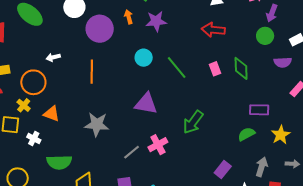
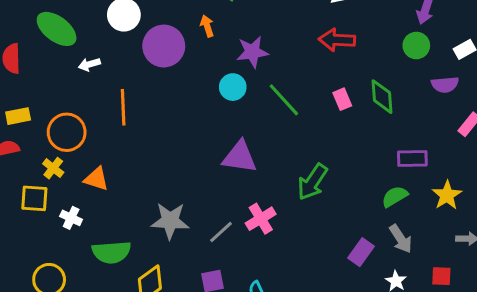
purple star: (156, 21) -> (252, 52), moved
white arrow: (53, 57) -> (89, 64), moved
orange line: (92, 72) -> (123, 107), moved
gray star: (97, 124) -> (170, 221), moved
gray arrow: (262, 167) -> (401, 239), moved, turned 132

